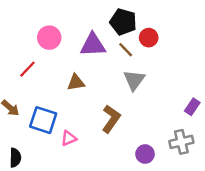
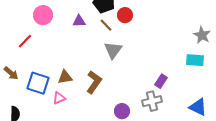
purple triangle: (93, 45) -> (79, 21), size x0.6
brown triangle: (76, 82) -> (65, 77), moved
purple rectangle: (192, 107) -> (161, 81), moved

